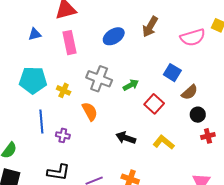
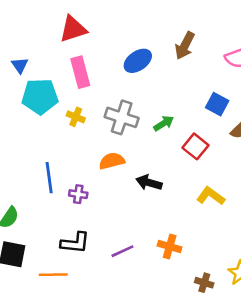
blue triangle: (35, 34) -> (20, 65), moved, turned -48
cyan pentagon: (33, 80) -> (40, 96), moved
yellow cross: (64, 90) -> (76, 117), moved
orange semicircle: (90, 111) -> (112, 161), turned -72
black arrow: (126, 138) -> (149, 183), moved

